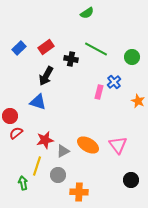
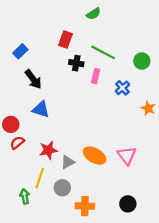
red rectangle: (46, 47) -> (66, 40), moved, turned -35
black arrow: (46, 76) -> (33, 79), moved, turned -66
pink rectangle: (99, 92) -> (96, 76), moved
black circle: (131, 180) -> (128, 204), moved

